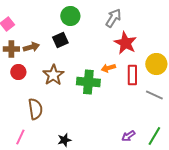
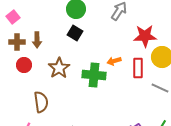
black square: (60, 40) -> (75, 33), moved, turned -35
red star: (125, 43) -> (145, 36), moved, turned -30
brown arrow: (31, 47) -> (37, 40), turned 105

